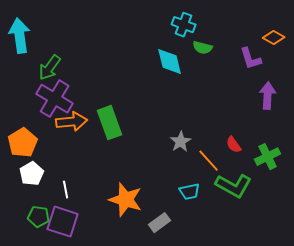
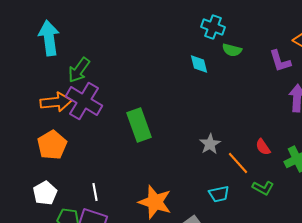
cyan diamond: (170, 62) -> (199, 64), size x0.7
orange arrow: (72, 122) -> (56, 102), moved
white pentagon: (32, 174) -> (45, 193), moved
green L-shape: (234, 186) -> (263, 188), size x0.6

